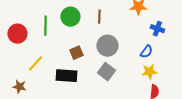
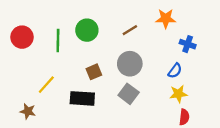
brown line: (99, 17) -> (130, 30), moved, turned 56
red circle: (17, 34) -> (22, 37), moved

